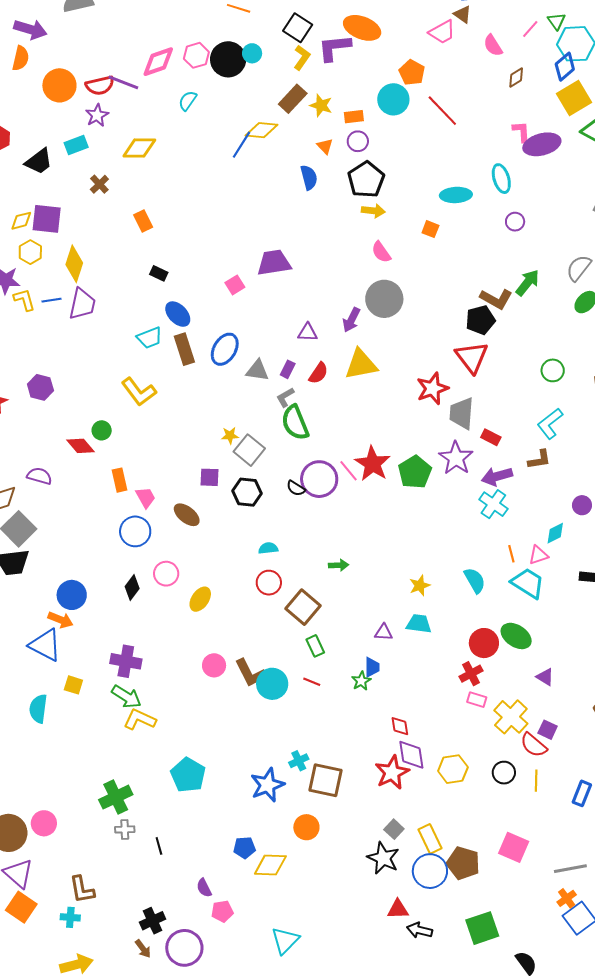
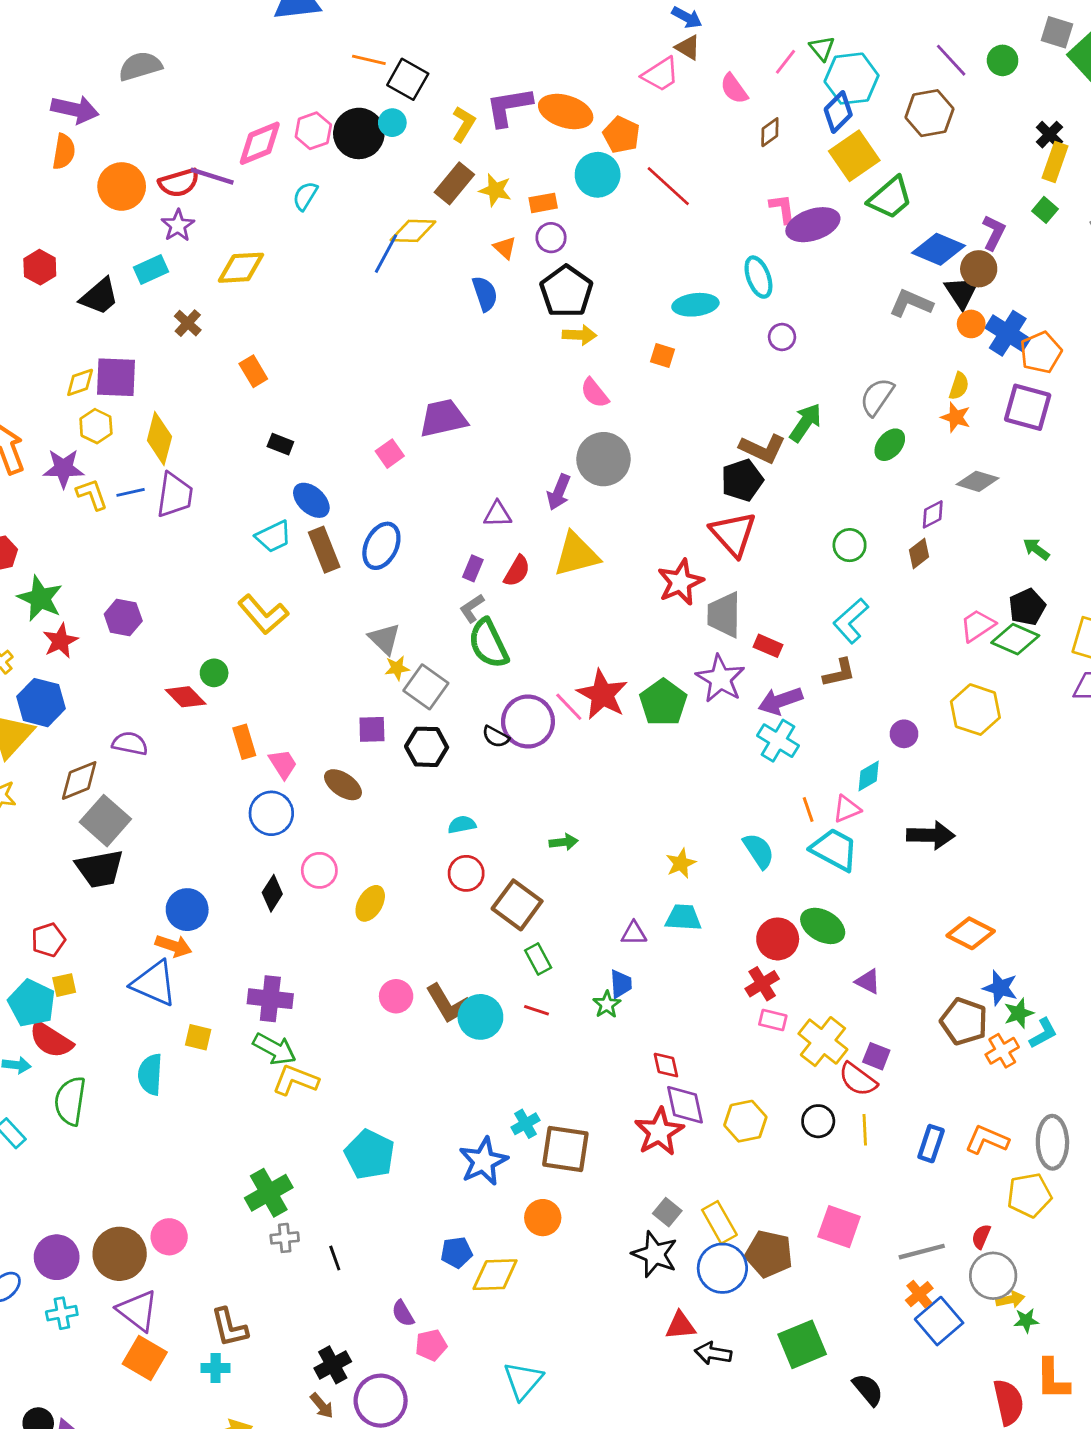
black square: (298, 28) -> (408, 79), moved
orange ellipse: (362, 28) -> (566, 112), moved
gray triangle: (257, 370) -> (384, 639), moved, turned 40

